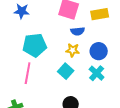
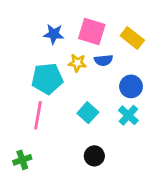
blue star: (22, 11) -> (54, 34), moved
yellow rectangle: (100, 14) -> (132, 38), turned 48
yellow star: (73, 50) -> (77, 63), moved

